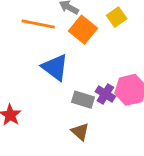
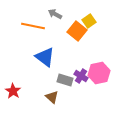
orange square: (83, 30) -> (77, 31), moved
brown triangle: (80, 132) -> (52, 97), moved

